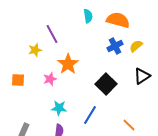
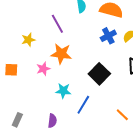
purple line: (52, 34) -> (57, 24), moved
orange star: (68, 64) -> (61, 54), turned -30
cyan star: (59, 108) -> (63, 91), moved

